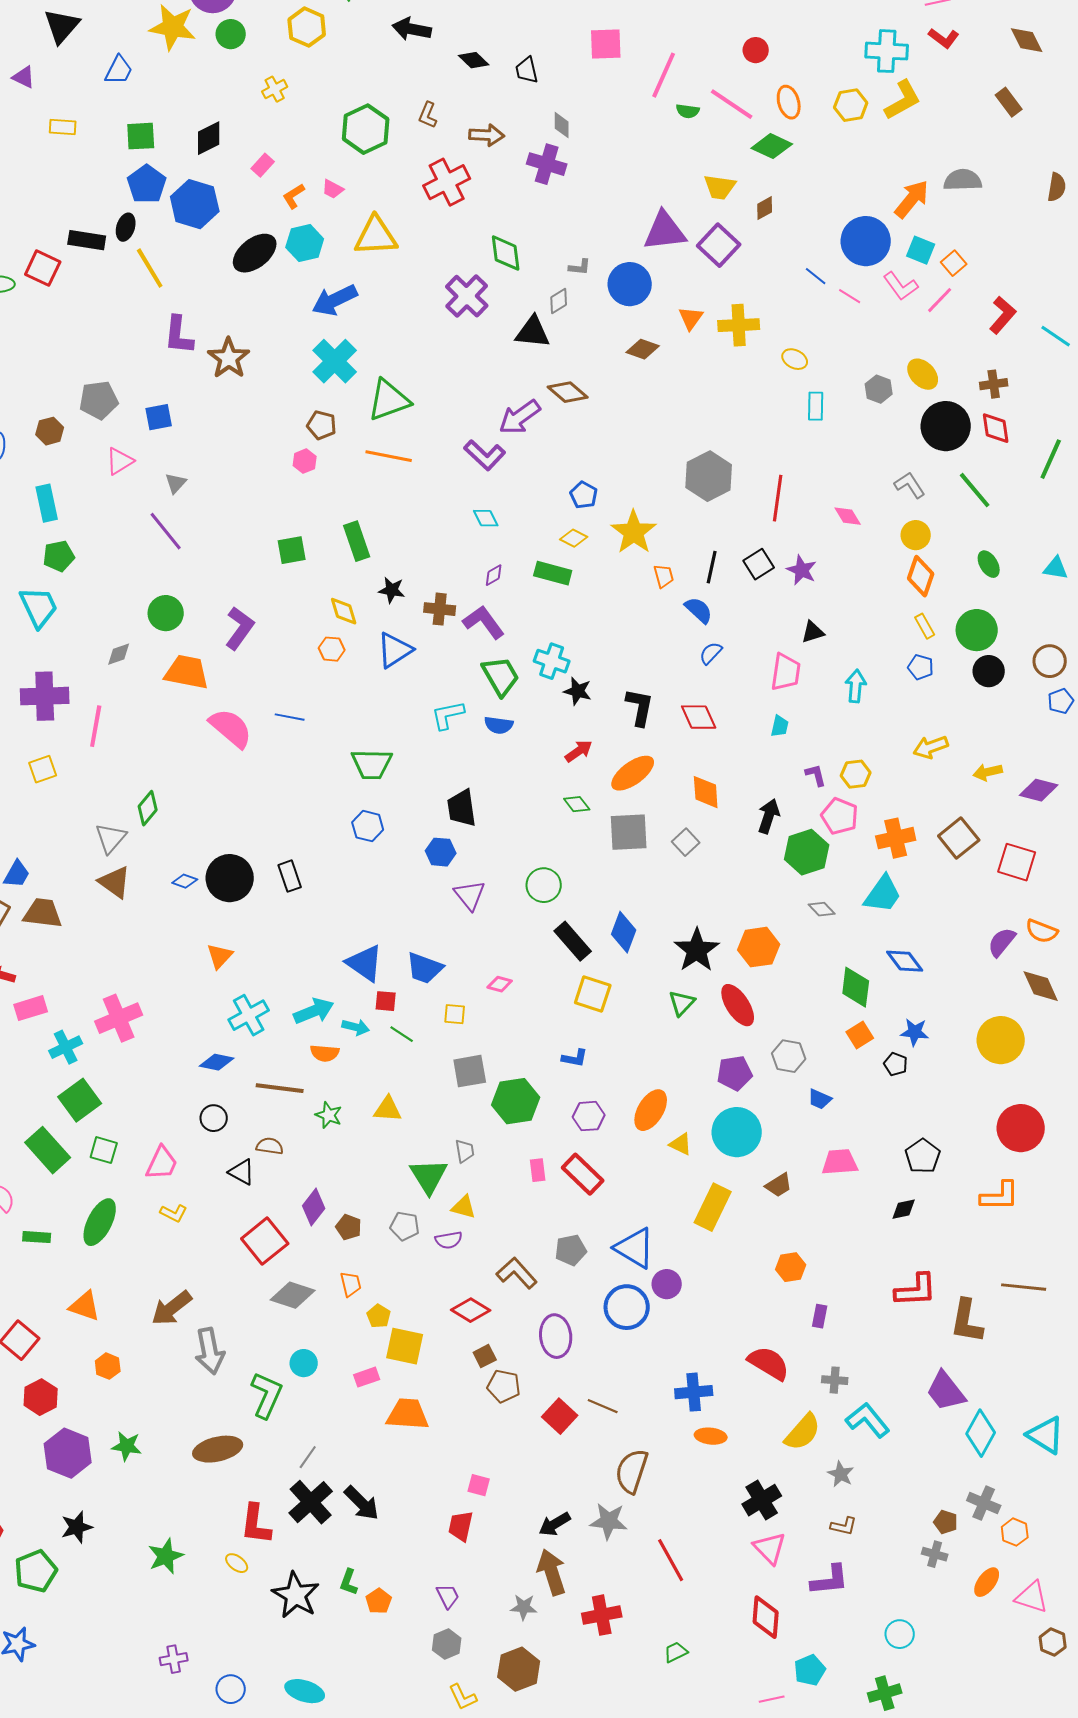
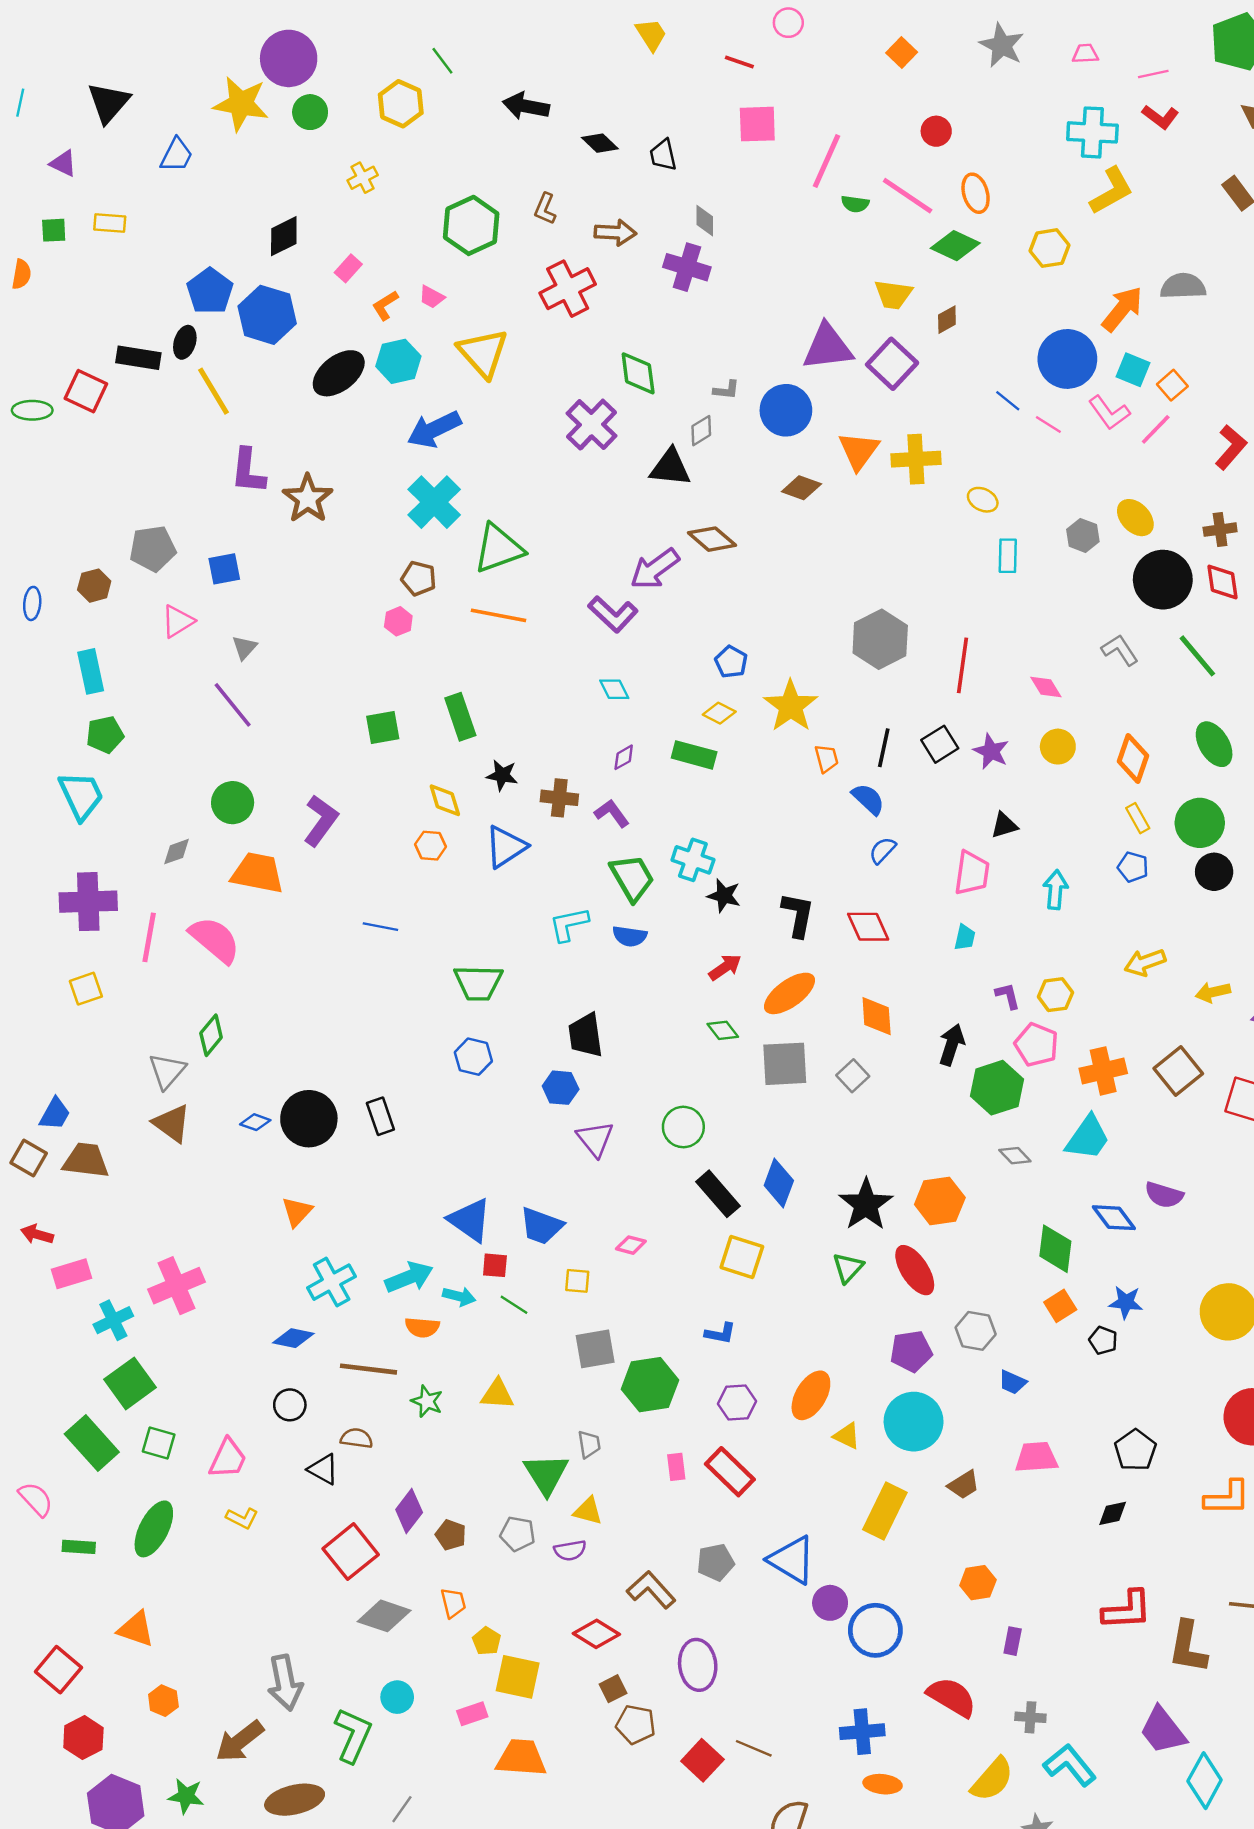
yellow hexagon: (851, 105) -> (1049, 248), moved
green square: (141, 136) -> (54, 230), moved, size x0.7
yellow triangle: (376, 236) -> (483, 353), turned 51
orange triangle: (691, 318) -> (859, 451), size x1.4
yellow circle: (916, 535) -> (1058, 747), moved
green ellipse: (989, 564) -> (1214, 744), size x1.4
purple L-shape: (484, 622) -> (612, 813), size x0.7
pink semicircle: (231, 728) -> (215, 940), moved
purple semicircle: (1002, 942) -> (1164, 1195), moved, turned -112
blue circle: (627, 1307) -> (875, 1630), moved
brown arrow: (172, 1308) -> (240, 1741), moved

